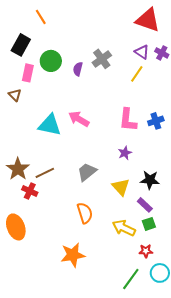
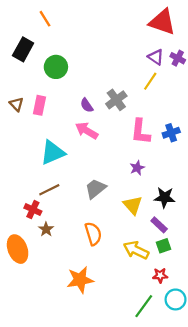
gray cross: (102, 59) -> (116, 100), moved
purple semicircle: (78, 69) -> (87, 105), moved, turned -48
pink rectangle: (28, 73) -> (39, 105), moved
cyan triangle: (50, 125) -> (53, 152), moved, turned -35
brown star: (18, 169) -> (46, 229), moved, size x0.6

